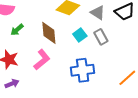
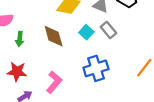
green arrow: (17, 30) -> (20, 39), turned -32
pink L-shape: (42, 60) -> (54, 82), moved

